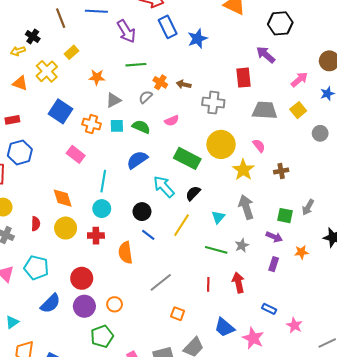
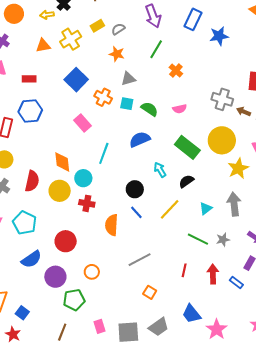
blue rectangle: (168, 27) -> (193, 19), turned 40
green line: (136, 65) -> (156, 49), turned -66
orange triangle: (20, 83) -> (43, 46), turned -42
brown arrow: (184, 84) -> (244, 112), moved
gray semicircle: (146, 97) -> (118, 29), moved
cyan arrow: (164, 187) -> (160, 170), size x0.7
cyan circle: (102, 209) -> (83, 178), moved
red semicircle: (36, 224) -> (32, 181), size x1.5
purple circle: (84, 306) -> (55, 277), moved
blue rectangle: (269, 309) -> (236, 282), moved

